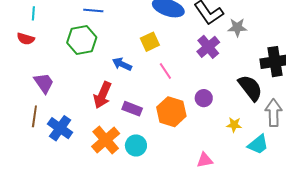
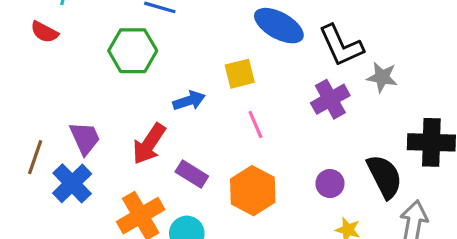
blue arrow: (122, 64) -> (189, 101), turned 126
purple trapezoid: (44, 83) -> (85, 138), moved
purple circle: (204, 98) -> (330, 184), moved

